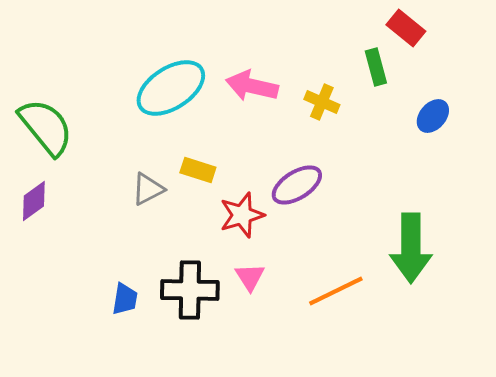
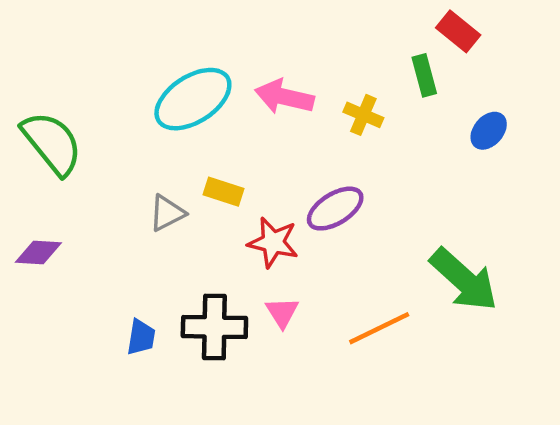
purple diamond: (34, 201) -> (38, 253), moved, turned 39
red star: (242, 215) -> (273, 242), turned 30
green arrow: (411, 248) -> (464, 280), turned -48

